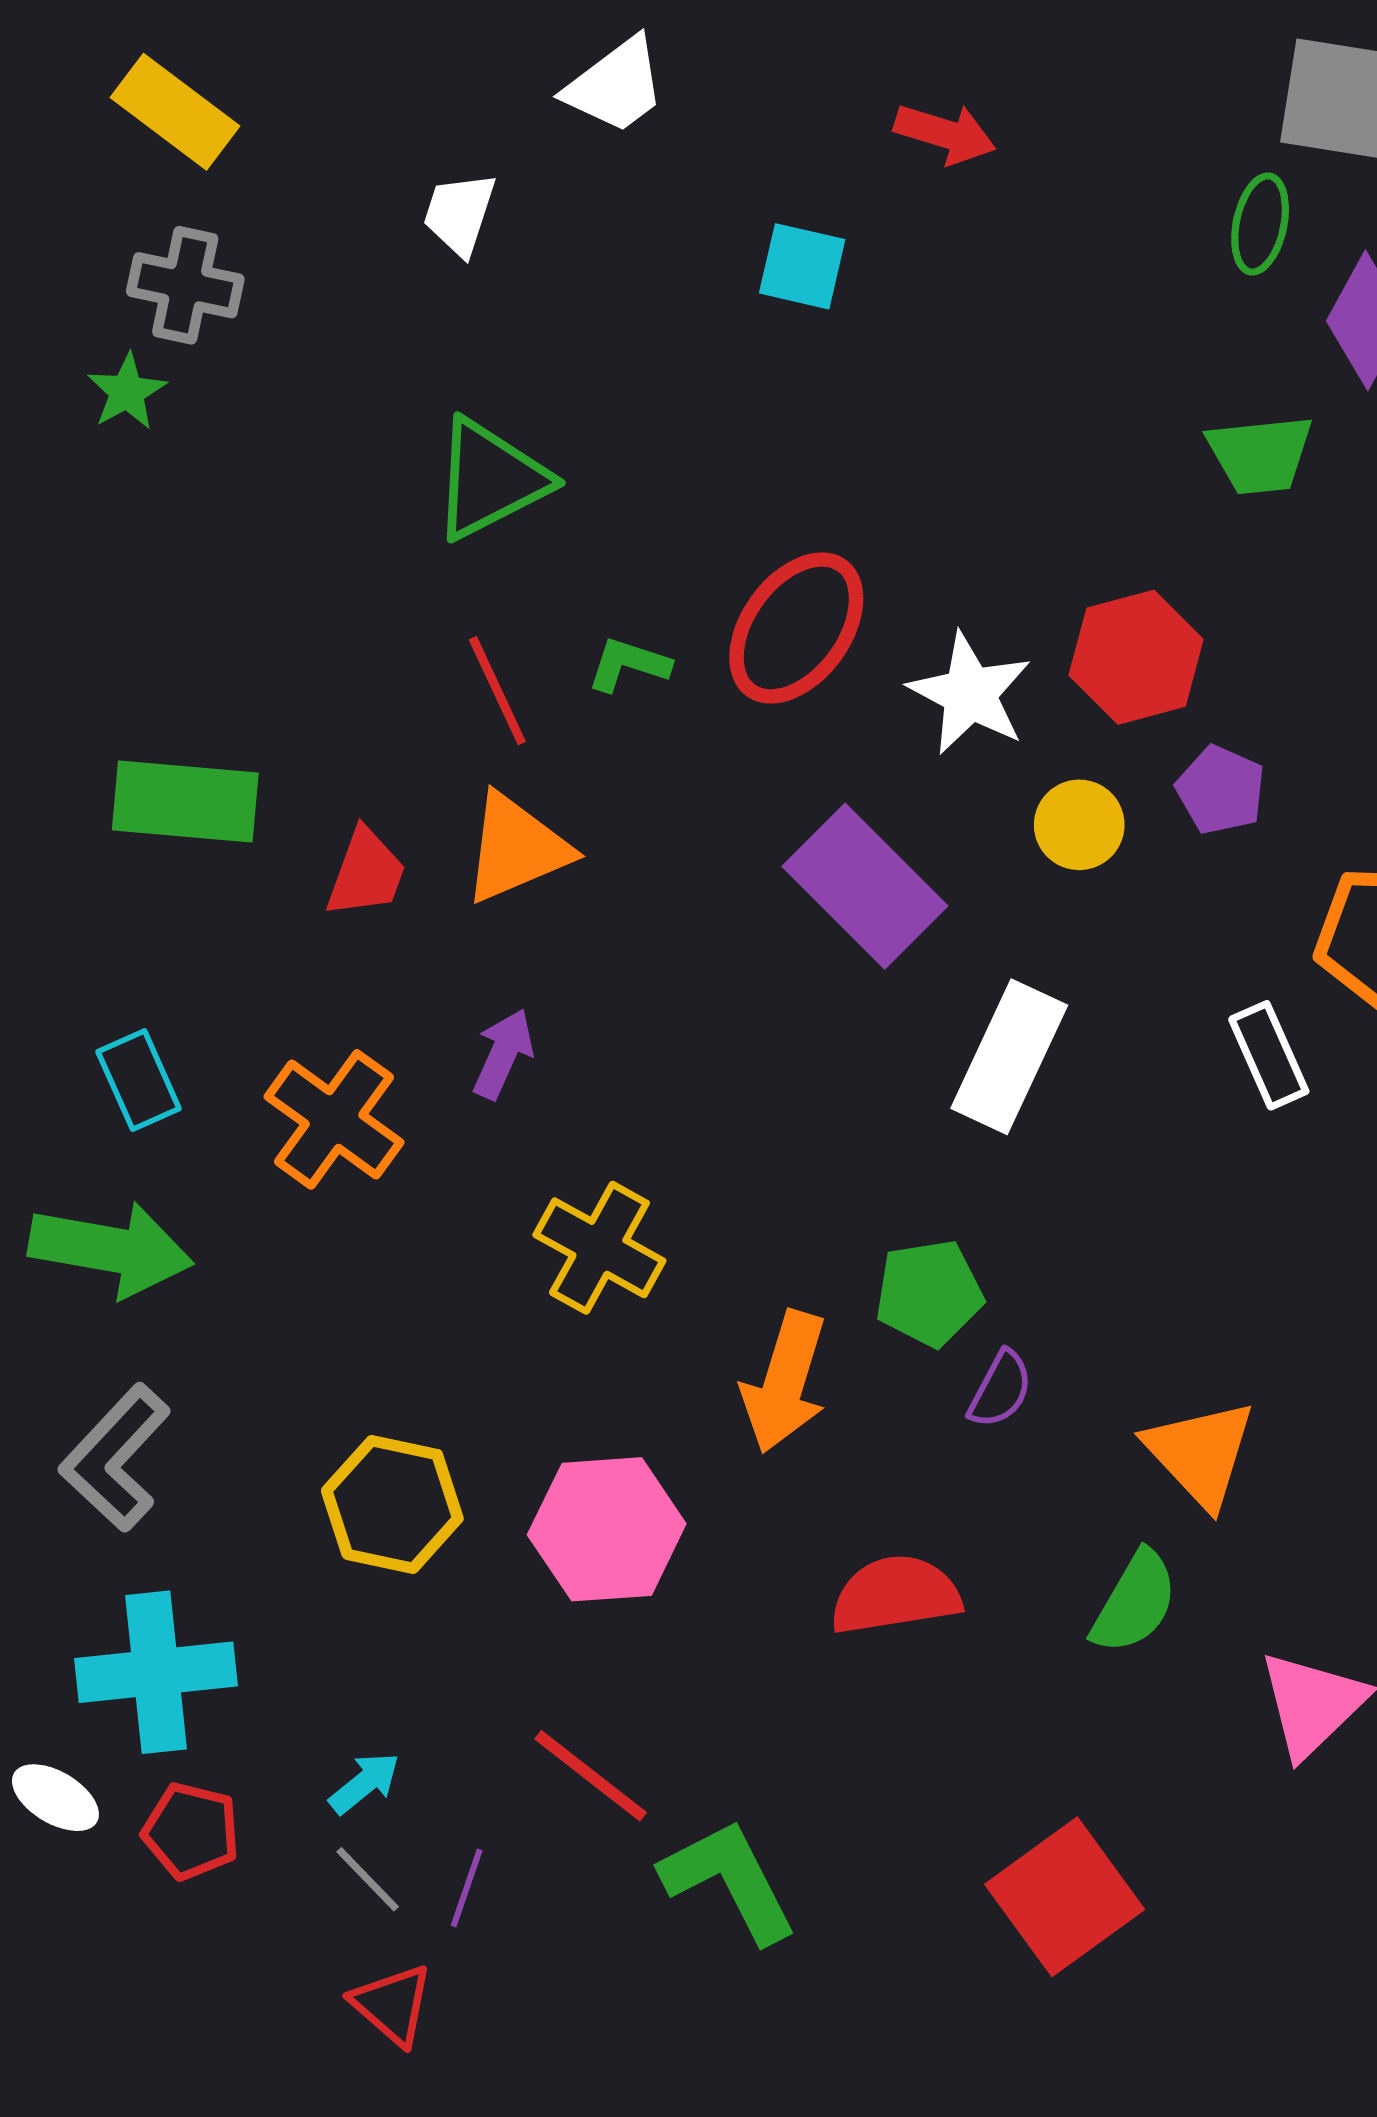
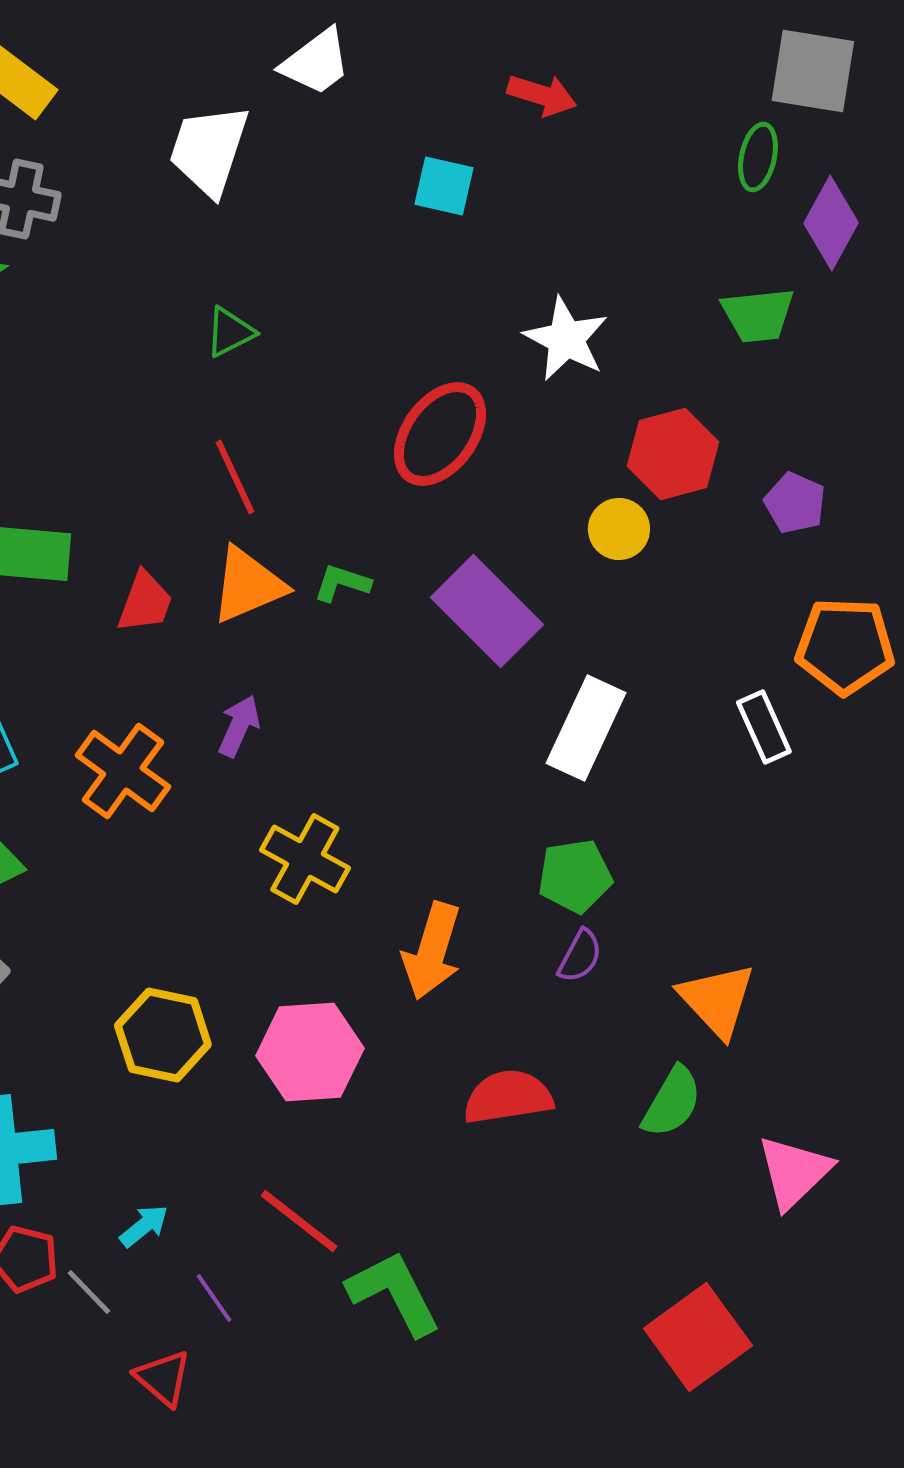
white trapezoid: (459, 214) -> (209, 150), size x1.6
green triangle: (490, 479) -> (230, 332), size x0.6
green L-shape: (629, 664) -> (342, 583), moved
white star: (970, 694) -> (566, 339), moved
purple pentagon: (1221, 790) -> (795, 503), moved
yellow circle: (1079, 825) -> (619, 529), moved
green pentagon: (929, 1293) -> (575, 876), moved
gray line: (368, 1879) -> (89, 1292), moved
purple line: (467, 1888) -> (214, 1298), turned -54
red square: (1065, 1897) -> (698, 1337), moved

